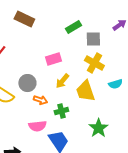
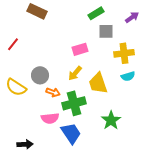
green rectangle: (73, 27) -> (96, 13), moved
pink rectangle: (53, 59) -> (80, 49), moved
yellow cross: (94, 63) -> (124, 53), moved, turned -36
green cross: (61, 111) -> (74, 103), size x1.6

